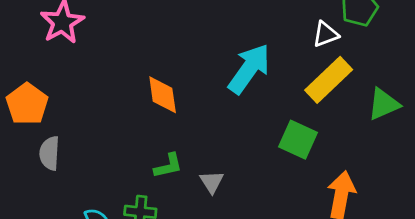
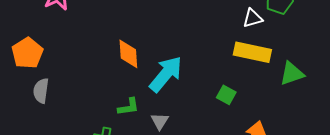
cyan arrow: (249, 69) -> (166, 74), moved
yellow rectangle: (329, 80) -> (252, 52), turned 51
green square: (298, 140) -> (226, 95), size x0.7

